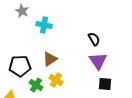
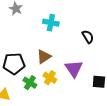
cyan cross: (44, 25) -> (51, 23), moved
purple triangle: (98, 61) -> (74, 69), moved

